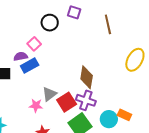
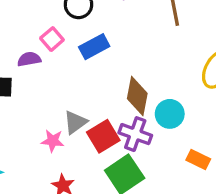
blue rectangle: (30, 66) -> (94, 47), moved
cyan circle: (109, 119) -> (170, 114), moved

